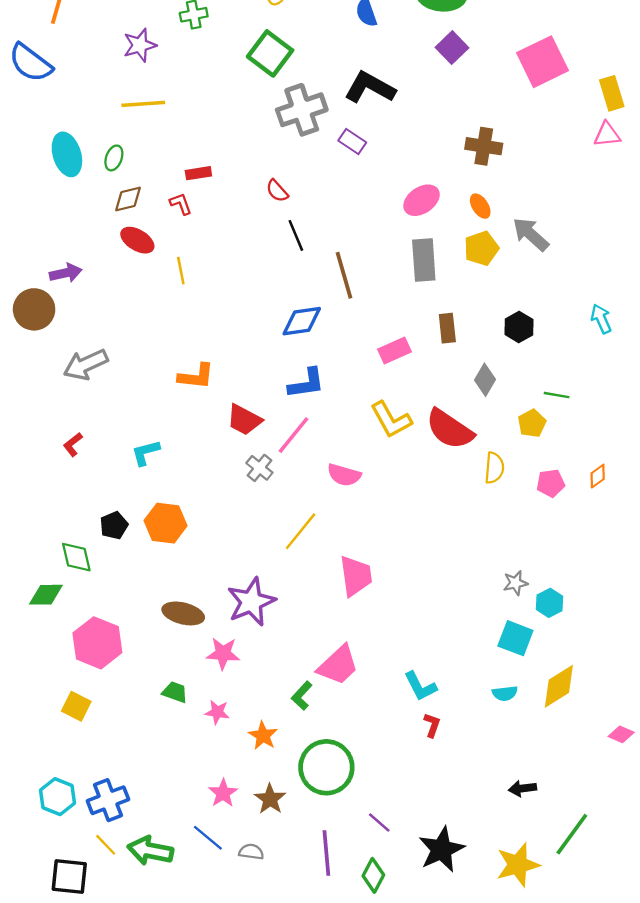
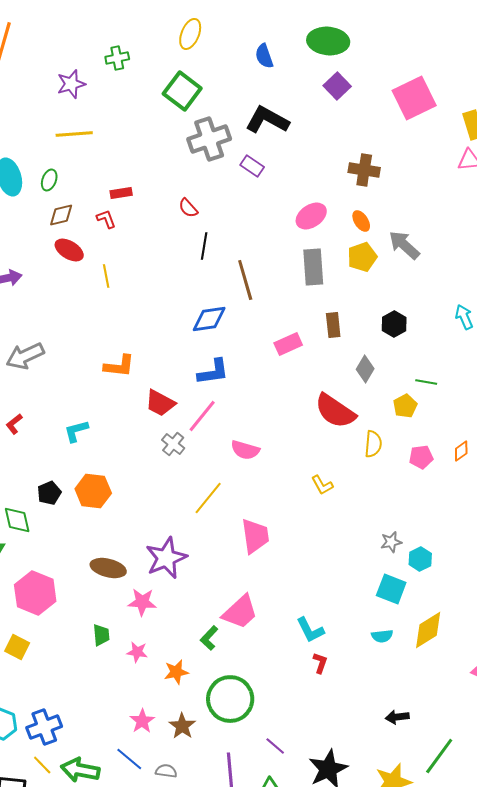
black line: (296, 235) -> (204, 246), turned 32
yellow L-shape: (391, 420) -> (322, 485), moved, size x0.6
green trapezoid: (175, 692) -> (101, 635), turned 65
orange star: (263, 736) -> (176, 672), turned 30

